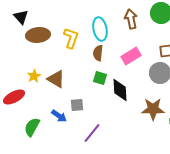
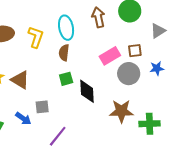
pink rectangle: (131, 56) -> (110, 56), moved
green square: (100, 78) -> (66, 79), turned -32

